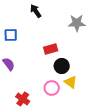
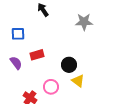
red rectangle: (51, 49) -> (37, 55), moved
pink circle: (52, 88) -> (51, 87), moved

